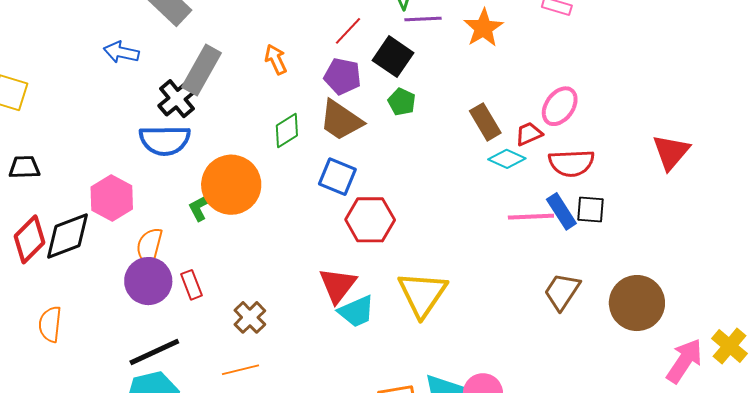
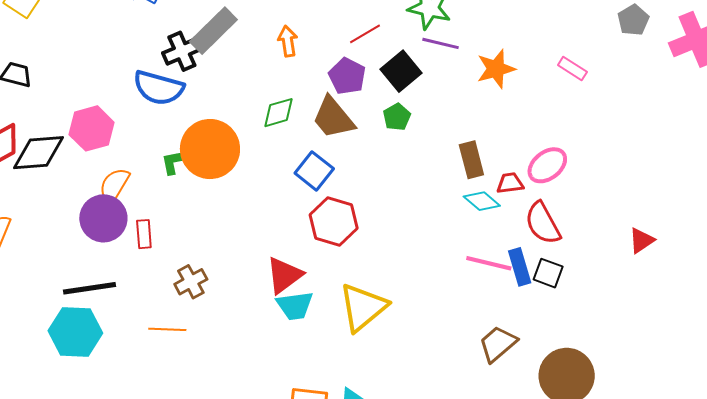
red triangle: (671, 152) -> (641, 240), size x0.7
red semicircle: (571, 163) -> (543, 223), turned 48

